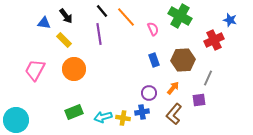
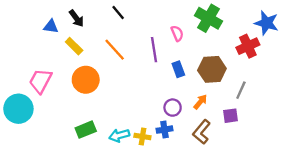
orange line: (126, 17) -> (115, 50), moved
blue star: (230, 20) -> (266, 23), size x1.5
purple line: (99, 34) -> (154, 50), moved
cyan circle: (16, 120) -> (18, 109), moved

